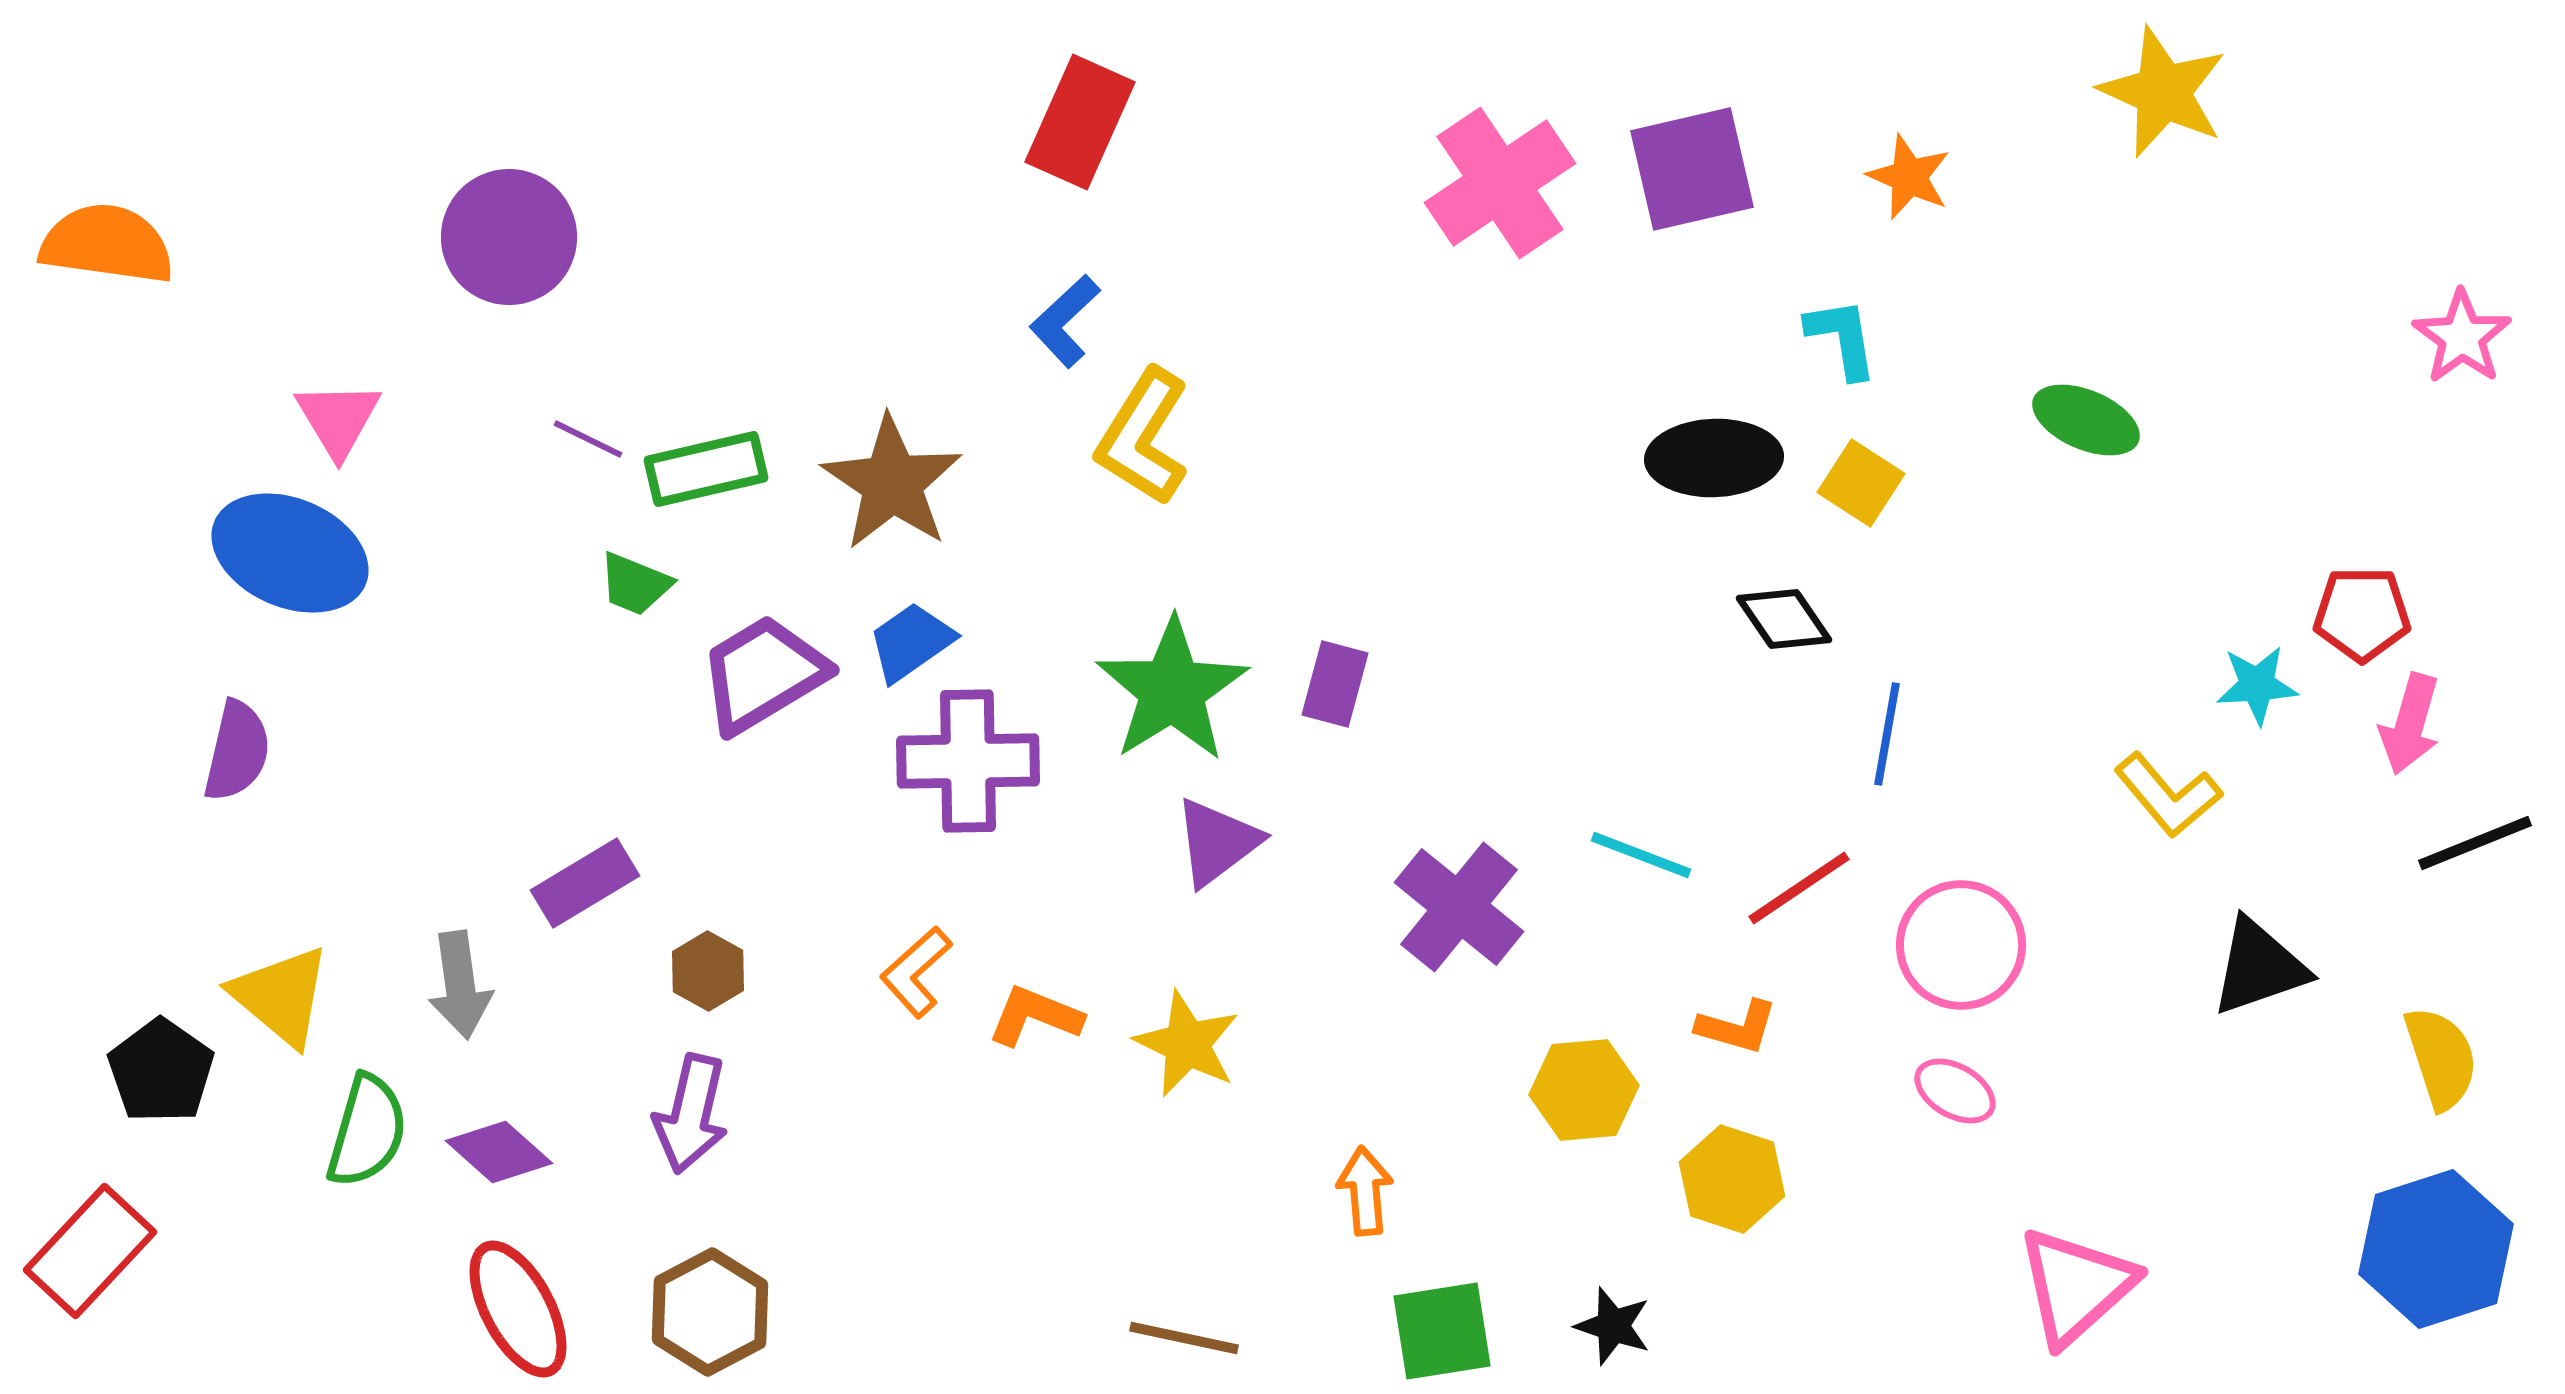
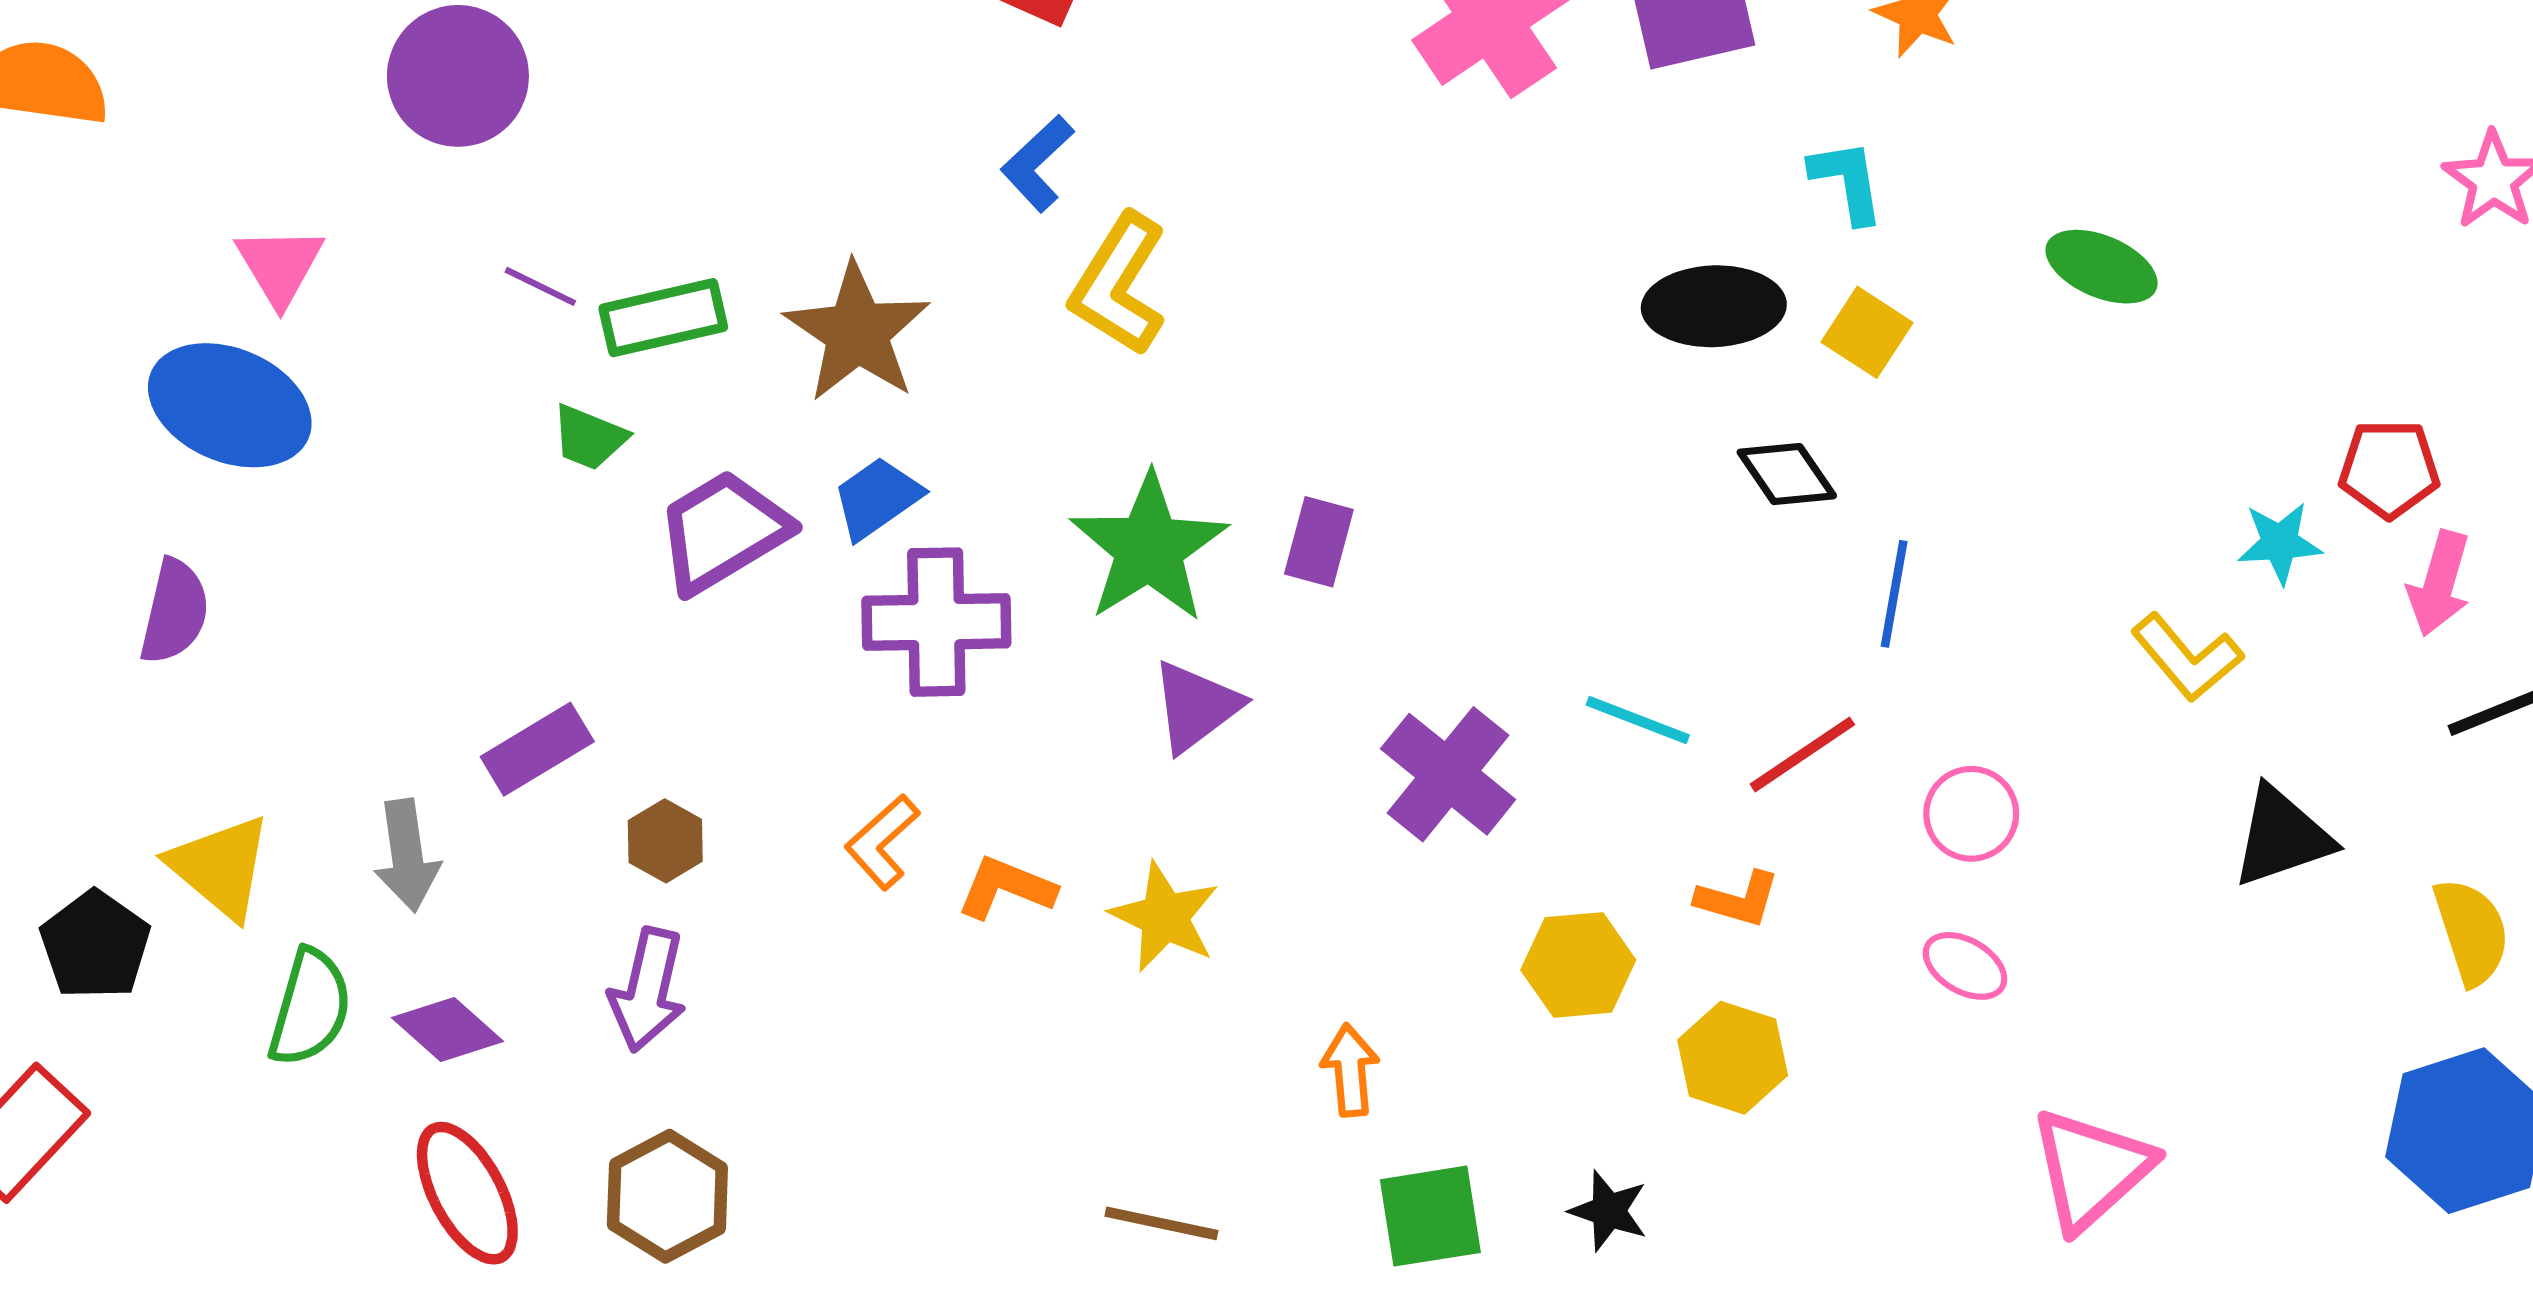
pink circle: (1961, 945) -> (1971, 814), size x0.7

